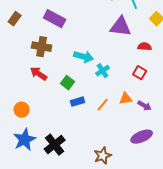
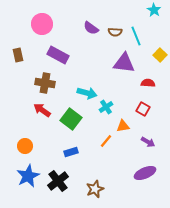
brown rectangle: (15, 19) -> (18, 55), turned -48
green square: (68, 83) -> (71, 119), size x1.5
orange triangle: (126, 99) -> (123, 126), moved
blue rectangle: (78, 102) -> (71, 152), moved
brown star: (103, 156) -> (95, 189), moved

